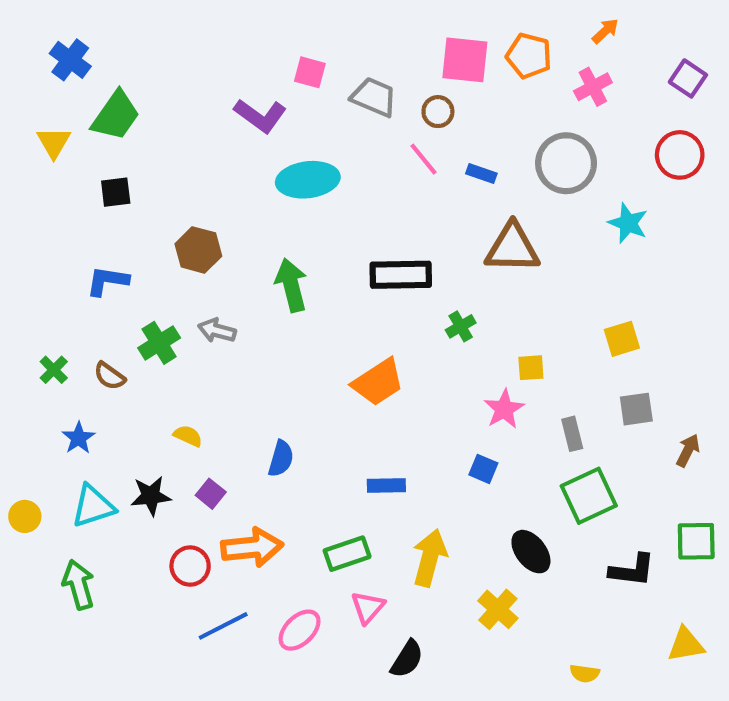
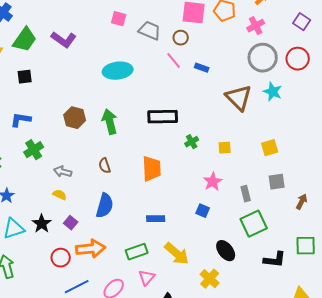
purple L-shape: (260, 116) -> (64, 40), moved
gray circle: (566, 163) -> (263, 58), moved
brown triangle: (512, 248) -> (239, 98), moved, turned 44
brown hexagon: (198, 250) -> (75, 118), moved
gray arrow: (217, 331) -> (63, 172), moved
green cross: (159, 343) -> (34, 150), moved
yellow square: (531, 368) -> (225, 148), moved
brown semicircle: (109, 376) -> (105, 166), moved, turned 35
orange trapezoid: (378, 382) -> (152, 169), turned -60
blue semicircle: (281, 459) -> (105, 206), size x1.4
black star: (151, 496) -> (42, 224), turned -30
yellow arrow: (430, 558) -> (177, 254), turned 116

